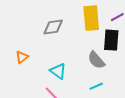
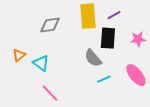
cyan triangle: (58, 71) -> (41, 63), moved
cyan line: (96, 86) -> (104, 79), moved

